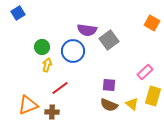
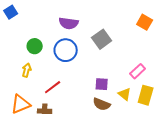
purple semicircle: (87, 30) -> (69, 23), moved
yellow arrow: (47, 65) -> (27, 70), moved
yellow triangle: (132, 104) -> (125, 94), moved

